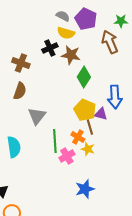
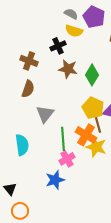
brown star: (71, 55) -> (68, 69), moved
orange cross: (78, 137) -> (86, 135), size x1.5
yellow star: (88, 149) -> (96, 147), size x1.5
pink cross: (67, 156) -> (67, 159), moved
blue star: (85, 189) -> (55, 180), moved

